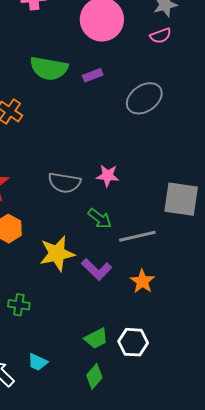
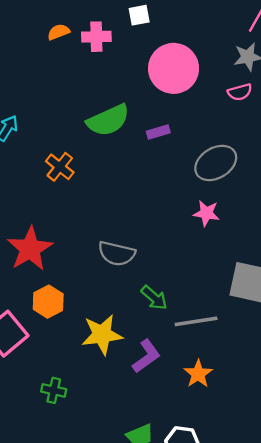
green semicircle: (49, 68) -> (108, 120), turned -39
pink star: (108, 176) -> (206, 213), moved
purple L-shape: (97, 269) -> (146, 356), turned -84

